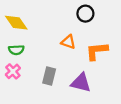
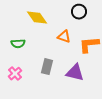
yellow diamond: (16, 23) -> (37, 18), moved
pink cross: (13, 71) -> (15, 74), moved

